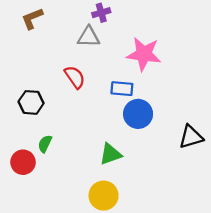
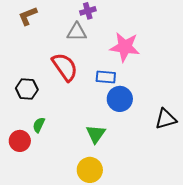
red semicircle: (75, 77) -> (65, 67), size x1.4
green triangle: (110, 154) -> (96, 134), turned -35

